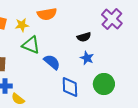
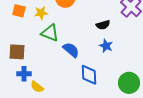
green circle: (104, 84) -> (129, 83), moved

